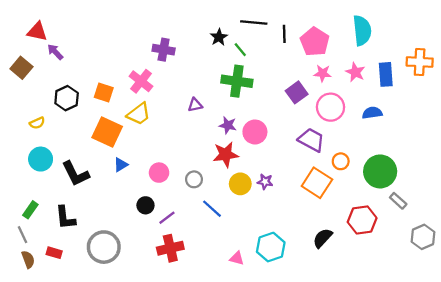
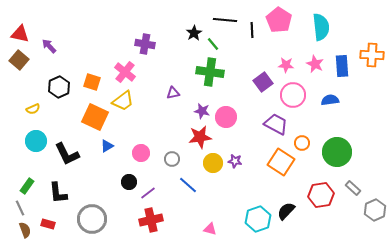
red triangle: (37, 32) -> (20, 34), moved
pink pentagon: (315, 42) -> (279, 20), moved
gray rectangle: (398, 201) -> (353, 188), moved
cyan hexagon: (271, 247) -> (258, 219), moved

